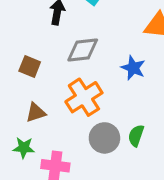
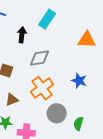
blue star: (133, 68) -> (79, 81), moved
green semicircle: (136, 136) -> (78, 124), moved

